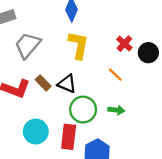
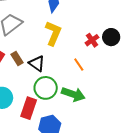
black circle: (148, 53) -> (111, 37), moved
green arrow: (116, 110) -> (73, 94), size x1.6

